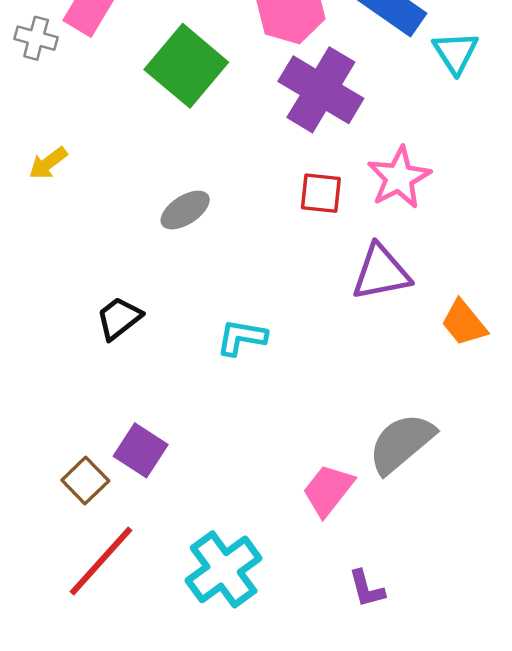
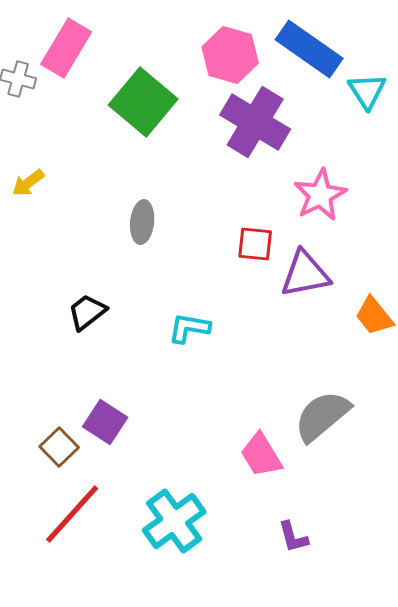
red square: (321, 193) -> (255, 244), moved
gray ellipse: (185, 210) -> (142, 222), turned -51
pink trapezoid: (328, 490) -> (261, 455), turned -69

